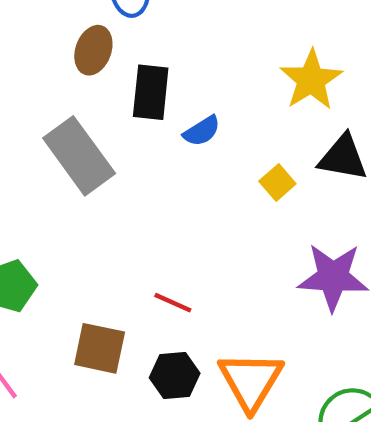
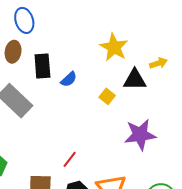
red line: (173, 303) -> (70, 159), turned -66

